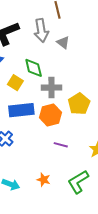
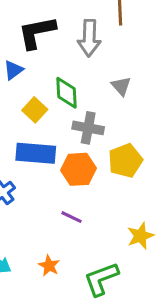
gray triangle: (63, 42) -> (121, 86), moved
purple line: (61, 145) -> (72, 217), moved

